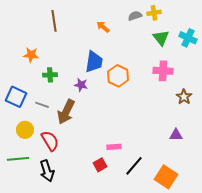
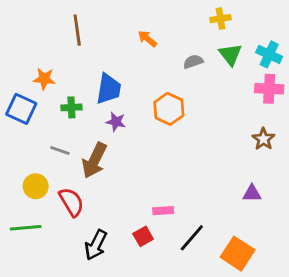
gray semicircle: (135, 16) -> (193, 62), moved
blue trapezoid: (94, 62) -> (109, 89), moved
pink cross: (163, 71) -> (269, 89), moved
blue square: (16, 97) -> (21, 109), moved
black arrow: (47, 171) -> (96, 245), moved, turned 45

